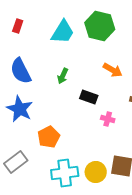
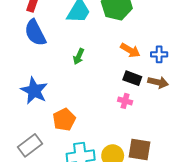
blue semicircle: (21, 71) -> (35, 33), moved
black rectangle: (89, 97) -> (132, 78), moved

